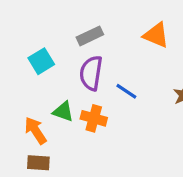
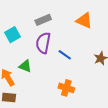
orange cross: (94, 118) -> (66, 88), moved

